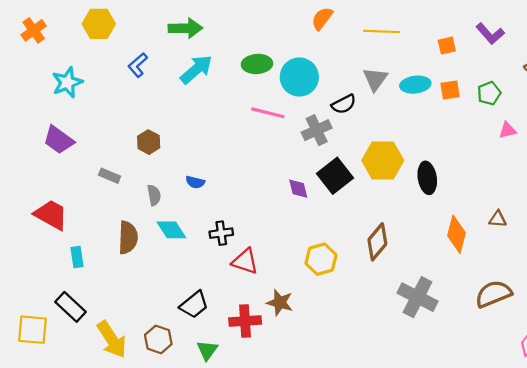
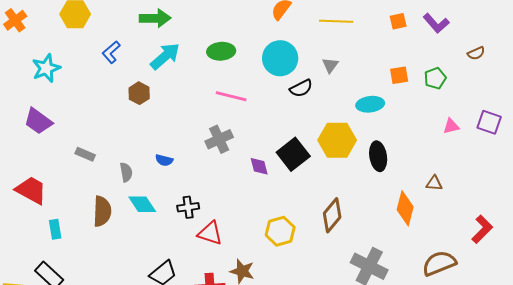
orange square: (447, 46) -> (398, 21), moved
cyan circle: (299, 77) -> (280, 58), moved
gray triangle: (375, 79) -> (330, 65), size x0.7
cyan ellipse: (415, 85) -> (370, 104), moved
gray cross: (317, 130) -> (219, 139), moved
pink triangle: (508, 130) -> (451, 126), moved
brown hexagon: (149, 142) -> (139, 93), moved
brown triangle: (498, 219) -> (434, 183), moved

